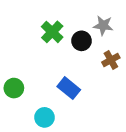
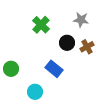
black circle: (82, 41) -> (67, 43), moved

